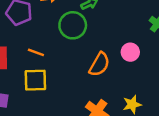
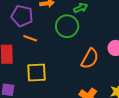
orange line: (36, 52) -> (30, 38), moved

